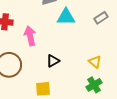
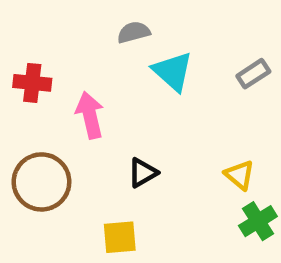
cyan triangle: (66, 17) -> (173, 71), turned 42
green cross: (94, 85) -> (258, 221), moved

